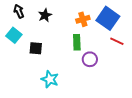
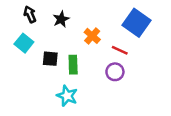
orange cross: (83, 19) -> (92, 36), moved, turned -32
red line: (117, 41) -> (120, 50), moved
green rectangle: (77, 42) -> (73, 65), moved

